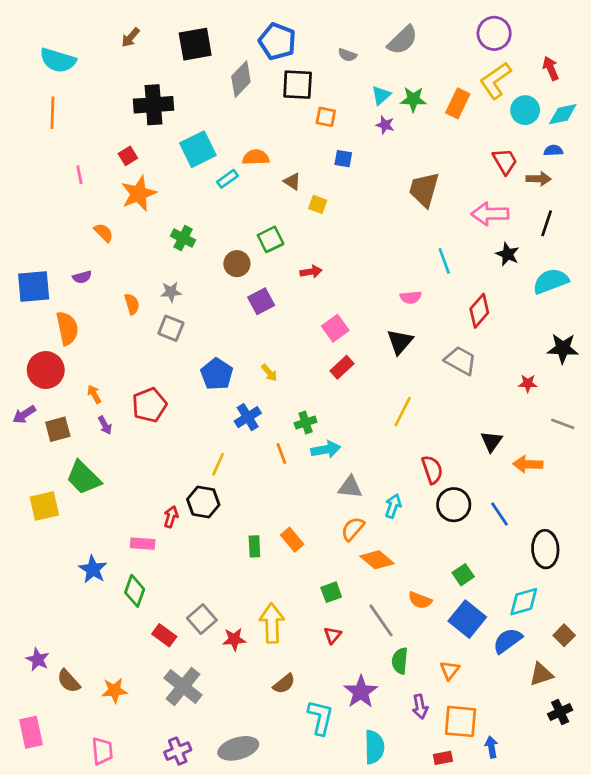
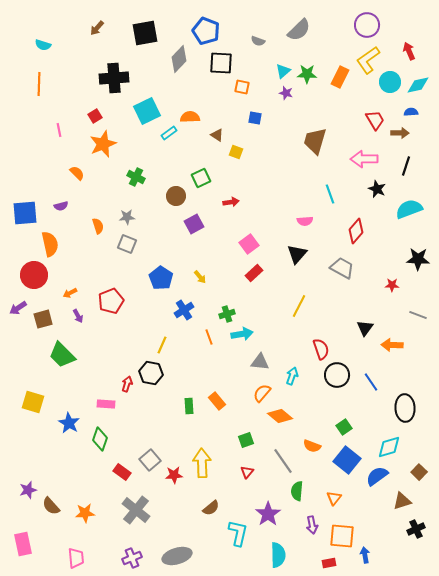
cyan semicircle: (58, 60) -> (43, 45), size x0.6
orange arrow: (94, 394) -> (70, 293), turned -88
yellow square: (44, 506) -> (33, 402), moved, turned 30
purple star: (38, 659) -> (28, 490), turned 30

